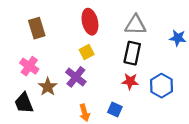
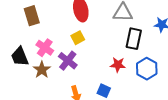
black rectangle: (132, 53) -> (134, 39), moved
pink cross: (29, 66) -> (45, 48), moved
black trapezoid: (24, 103) -> (20, 57), moved

